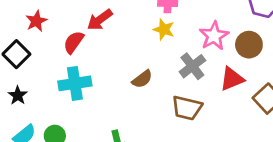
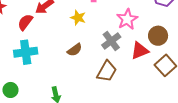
yellow star: (164, 29) -> (78, 18), moved
brown circle: (249, 45) -> (158, 36), moved
brown trapezoid: (187, 108) -> (107, 71), turned -75

